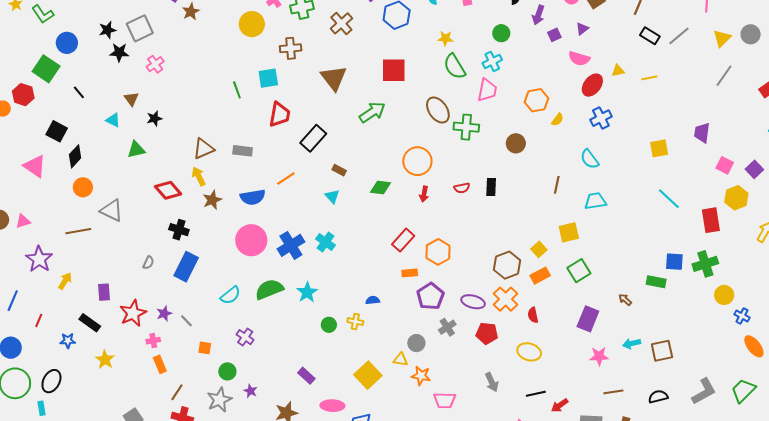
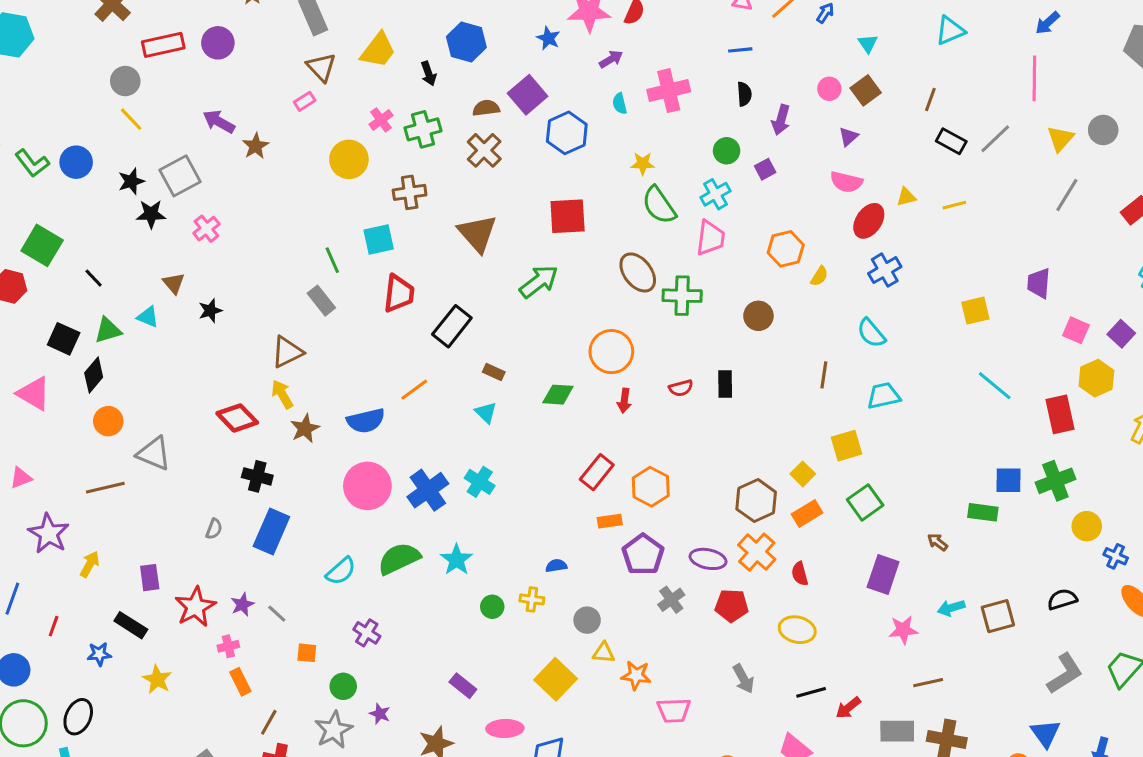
purple square: (554, 35) -> (765, 169), moved
blue circle: (67, 43) -> (76, 162), moved
green triangle: (136, 150) -> (108, 330), moved
gray rectangle: (243, 151) -> (321, 301), moved, turned 48
gray circle: (416, 343) -> (587, 620), moved
black semicircle: (658, 397) -> (1062, 599), moved

